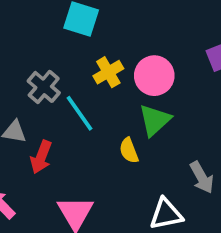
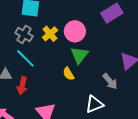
gray cross: (44, 87) -> (24, 34), moved
cyan line: (80, 113) -> (25, 58), moved

